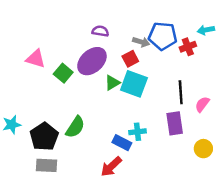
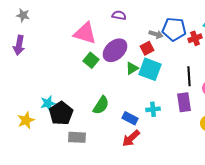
purple semicircle: (100, 31) -> (119, 15), moved
pink triangle: (36, 59) -> (85, 33), moved, size x1.4
black pentagon: (44, 137) -> (61, 113), moved
blue rectangle: (122, 143) -> (130, 118), moved

